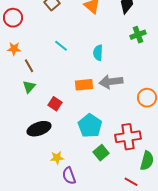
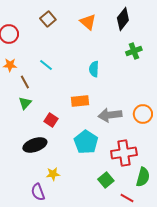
cyan line: (61, 46) -> (46, 65), moved
gray arrow: (111, 82) -> (110, 115), moved
green square: (101, 153) -> (106, 180), moved
purple semicircle: (69, 176) -> (38, 192), moved

